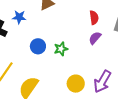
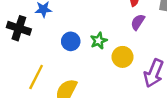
yellow circle: (76, 84) -> (123, 57), moved

